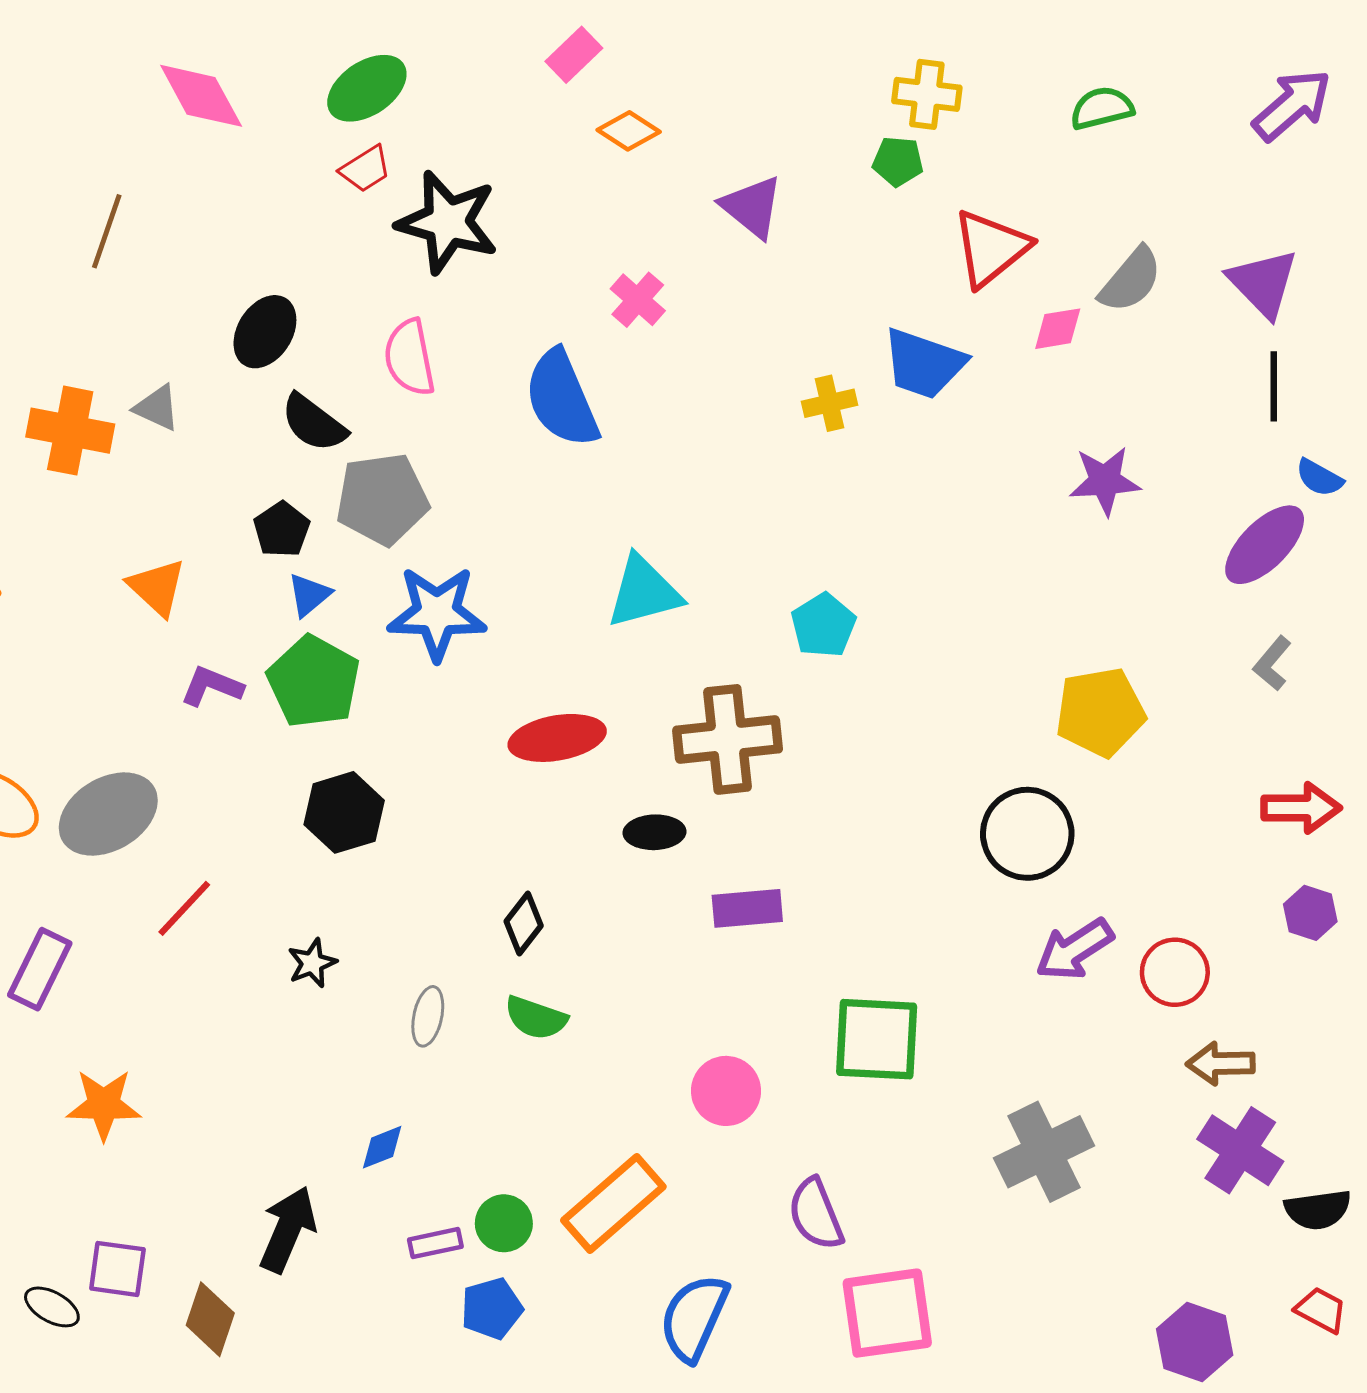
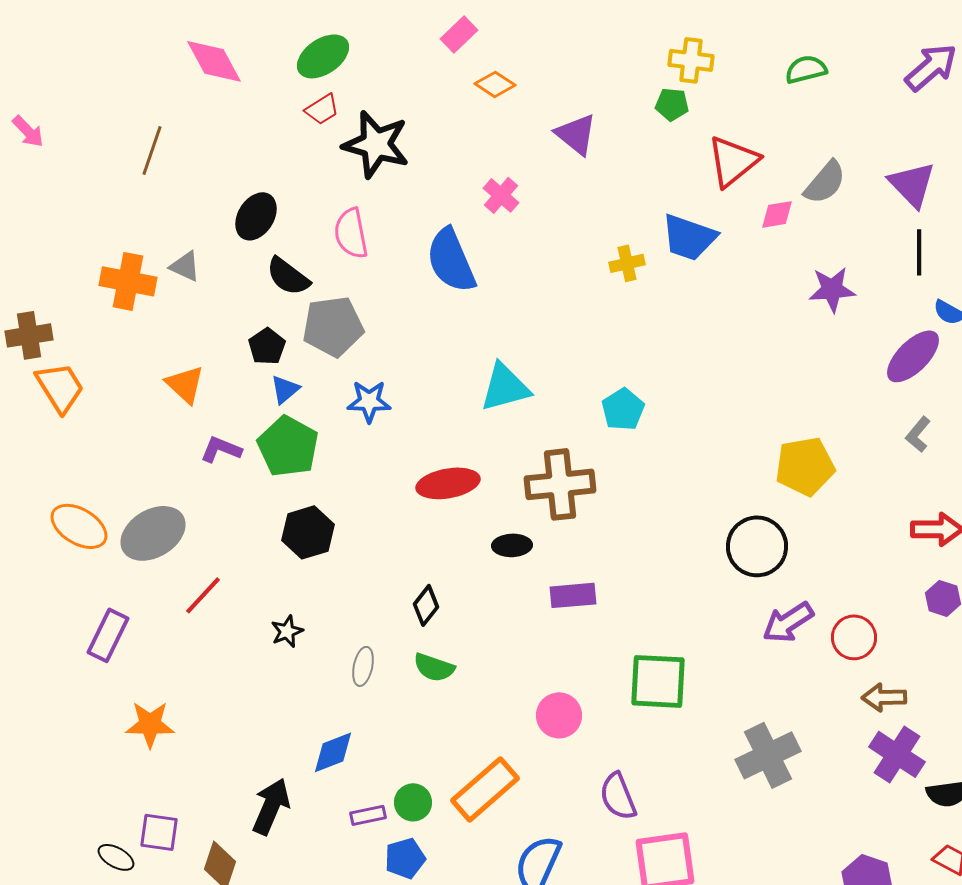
purple star: (1105, 481) -> (832, 289), moved
blue star: (437, 613) -> (369, 401), size x0.7
blue diamond: (382, 1147) -> (333, 752), size x1.4

